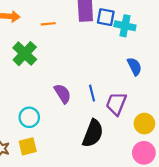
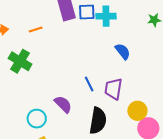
purple semicircle: (63, 94) -> (63, 104), moved
yellow circle: (144, 124) -> (137, 111), moved

